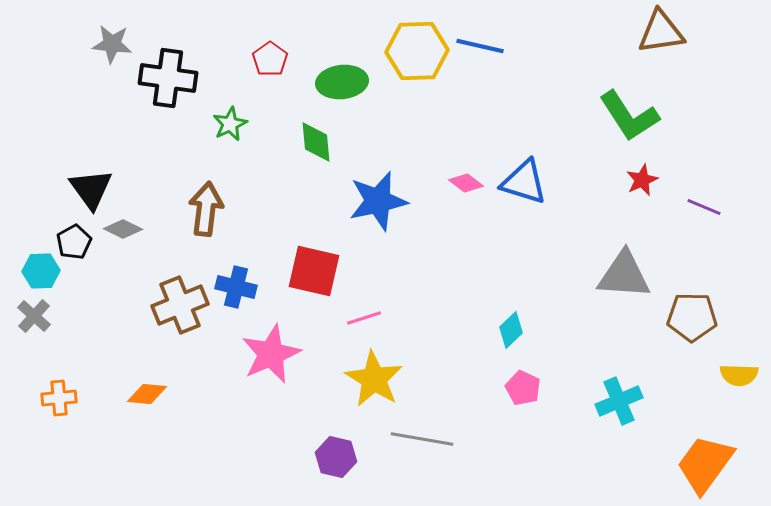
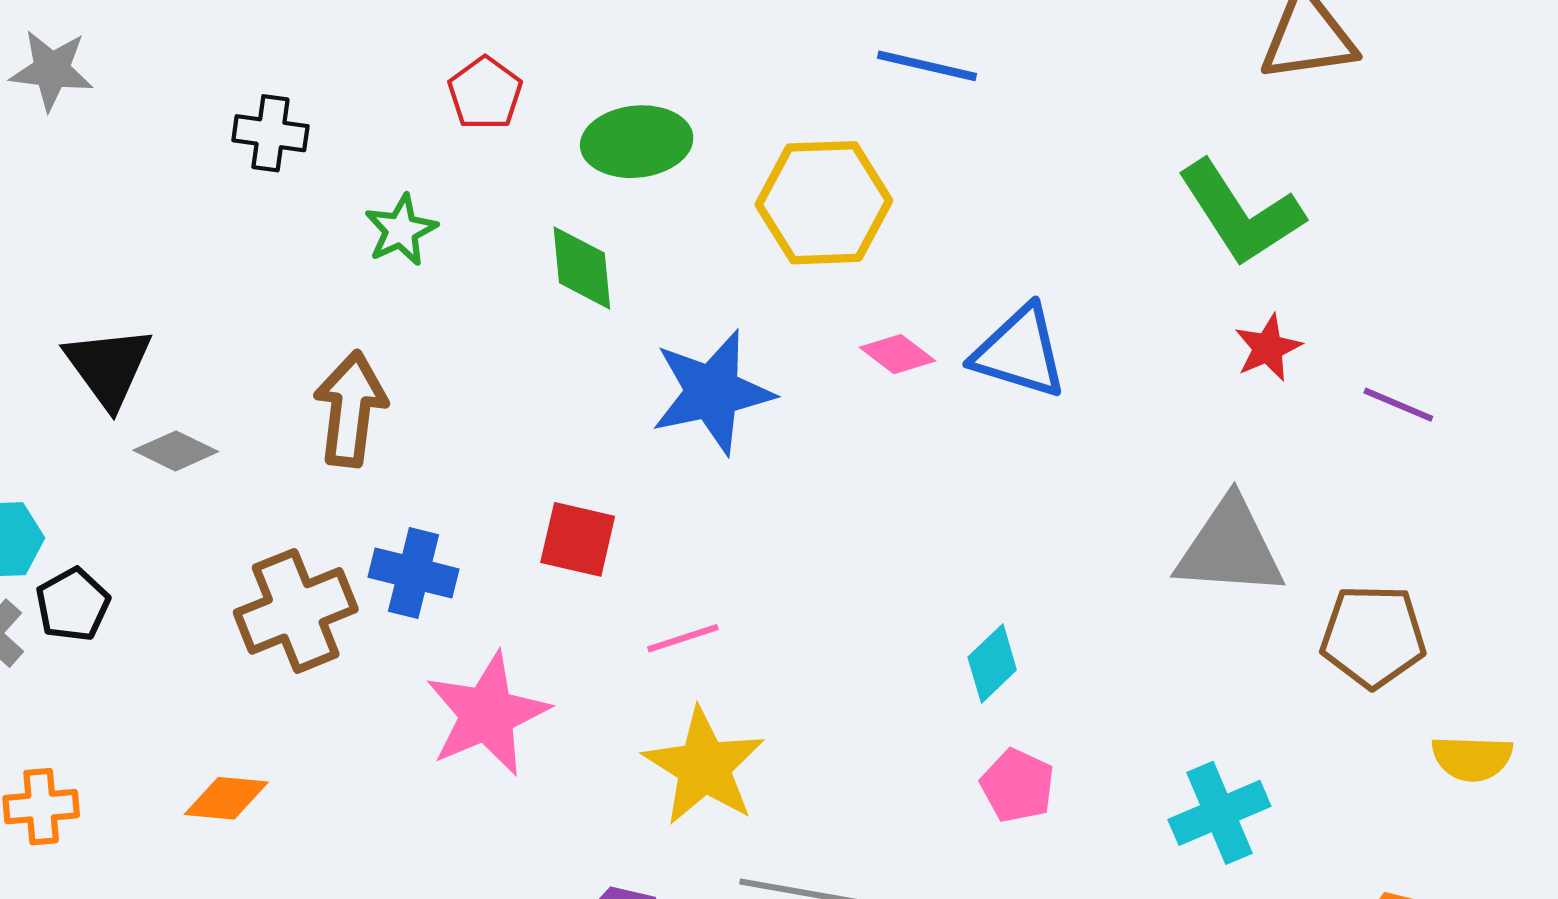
gray star: (112, 44) -> (52, 70), moved
yellow hexagon: (417, 51) -> (824, 203), moved
black cross: (168, 78) -> (270, 133), size x0.6
black pentagon: (74, 242) -> (73, 605), moved
red square: (314, 271) -> (578, 539), size x0.7

